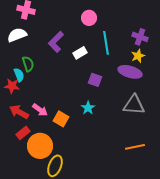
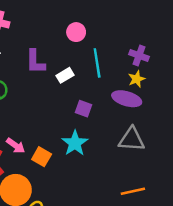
purple L-shape: (56, 42) -> (35, 62), turned -45
cyan star: (88, 108) -> (75, 143), size x1.5

